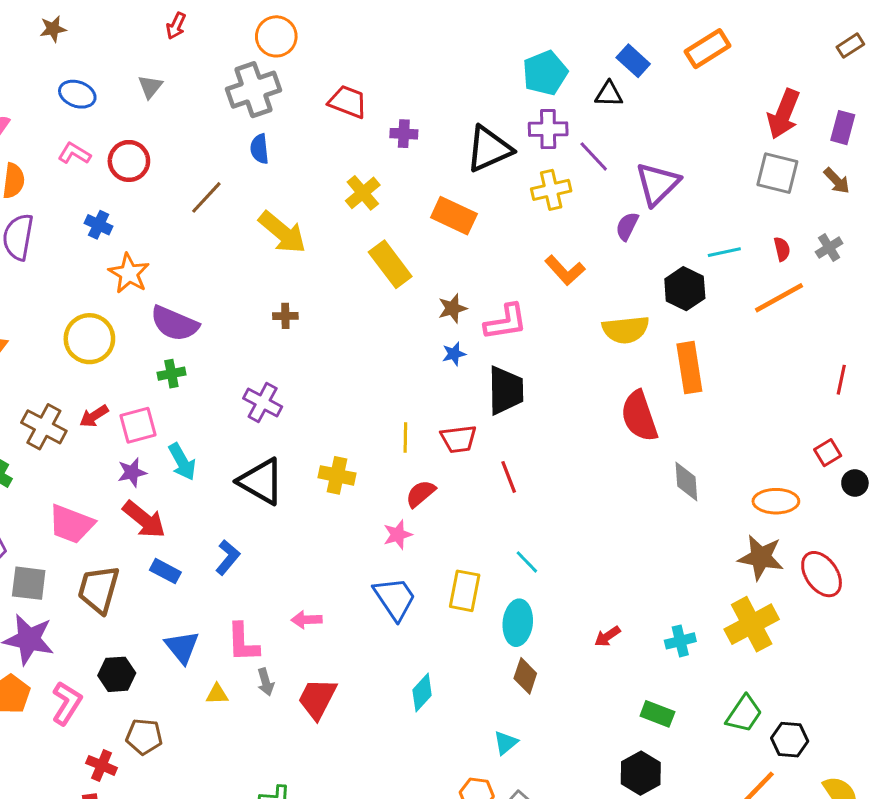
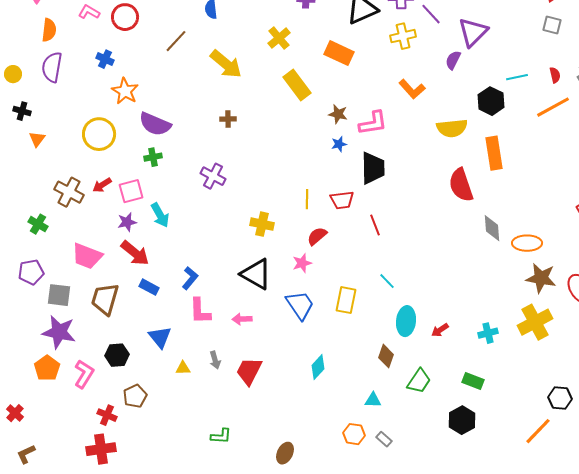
gray square: (777, 173) -> (552, 25), size x0.7
brown star: (452, 308) -> (338, 114), turned 30
black triangle: (261, 481) -> (256, 274), moved
orange ellipse: (776, 501) -> (527, 243), moved
cyan ellipse: (518, 623) -> (406, 321), moved
pink L-shape: (243, 642) -> (200, 311), moved
green trapezoid: (744, 714) -> (419, 381), moved
brown pentagon: (144, 737) -> (135, 396), turned -30
cyan triangle: (506, 743) -> (373, 400), turned 42

